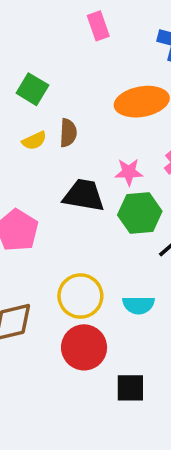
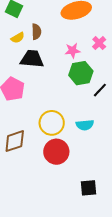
black trapezoid: (84, 195) -> (32, 59), moved
black square: (130, 388) -> (88, 188), moved

